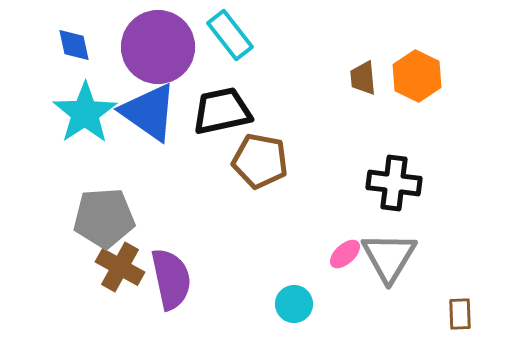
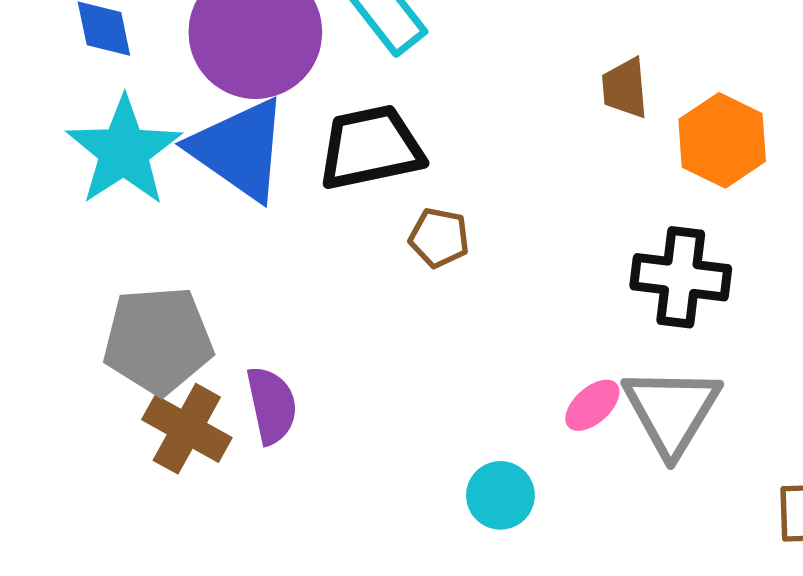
orange hexagon: (417, 76) -> (722, 140), moved
brown pentagon: (260, 161) -> (439, 238), size x0.6
purple semicircle: (171, 279) -> (272, 405), moved, size x0.7

